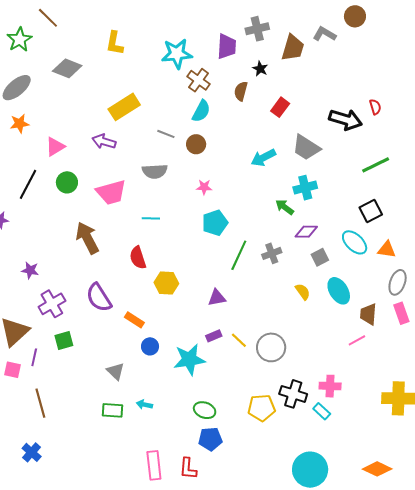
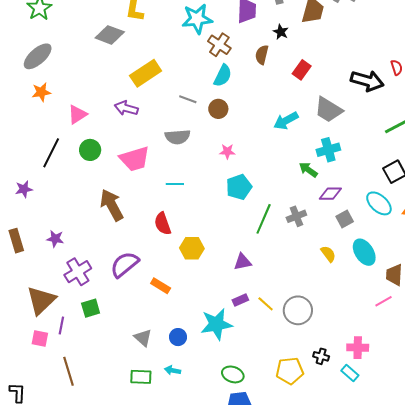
gray diamond: (67, 68) -> (110, 35), moved
purple semicircle: (99, 298) -> (125, 264), turned 84
blue circle: (150, 346) -> (178, 337), moved
black cross: (293, 394) -> (321, 356), size x0.6

